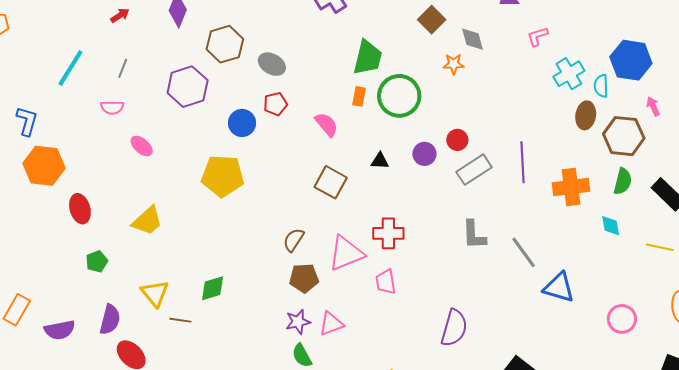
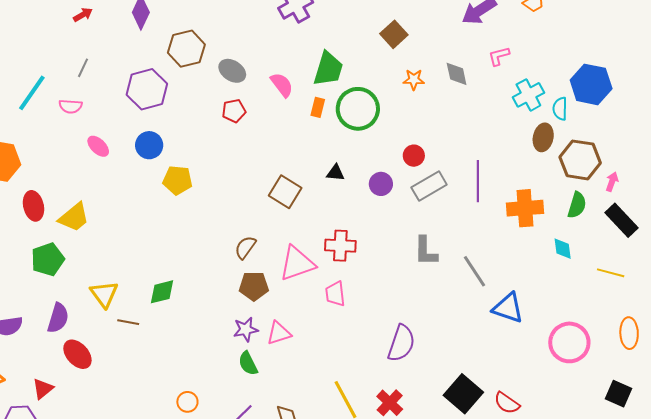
gray diamond: (472, 39) -> (457, 74), moved
cyan line: (70, 68) -> (32, 93), moved
pink arrow: (653, 106) -> (612, 182), moved, turned 42
blue circle: (242, 123) -> (149, 145), moved
pink semicircle: (326, 124) -> (282, 85), moved
purple circle: (424, 154) -> (381, 184), moved
yellow pentagon: (223, 176) -> (178, 180), size x0.7
yellow trapezoid: (147, 221) -> (74, 217), moved
green pentagon: (97, 261) -> (48, 259), size x1.5
pink circle: (622, 319) -> (569, 342), size x1.4

